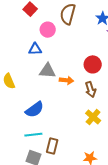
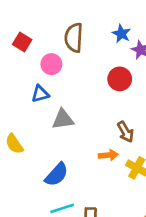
red circle: (93, 64) -> (120, 79), moved
orange arrow: (66, 80) -> (108, 155), moved

